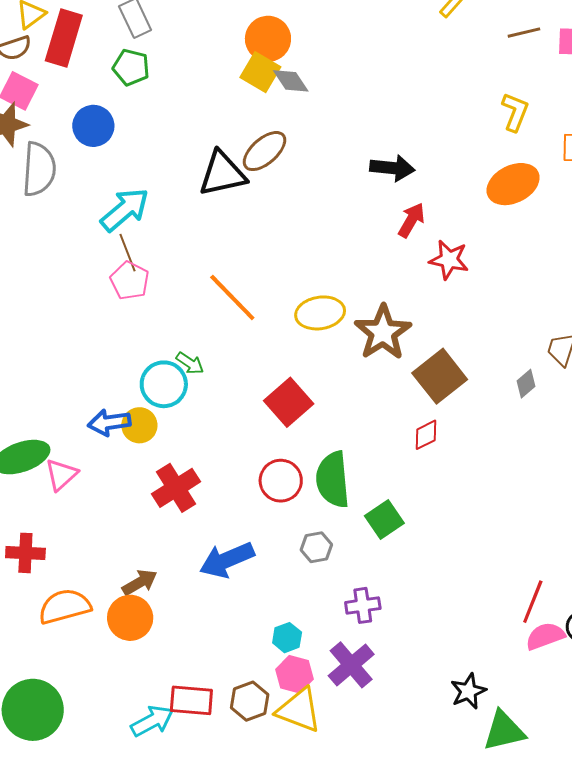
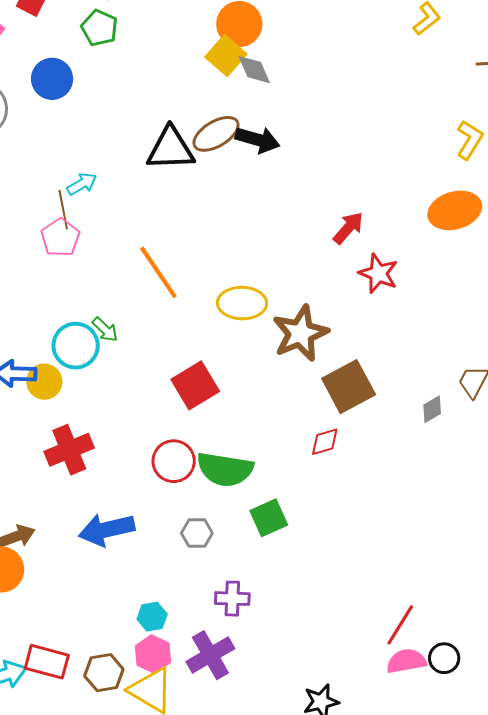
black arrow: (392, 168) -> (258, 140), moved
cyan arrow: (125, 210) -> (82, 184), moved, size x0.6
green semicircle: (333, 480) -> (225, 469), turned -86

